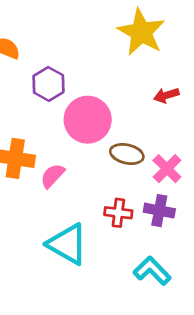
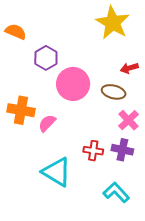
brown ellipse: (127, 154) -> (114, 92), moved

